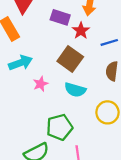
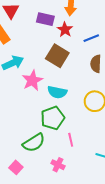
pink star: (41, 84) -> (32, 80), size x1.5
cyan semicircle: (75, 90) -> (57, 92), moved

